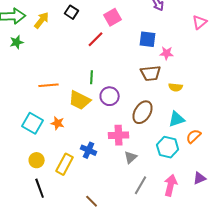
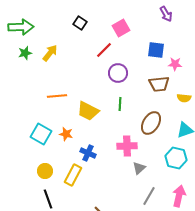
yellow arrow: (42, 20) -> (50, 53), moved
green line: (92, 77) -> (120, 104), moved
purple circle: (110, 96) -> (118, 73), moved
blue cross: (89, 150) -> (88, 153), moved

